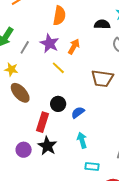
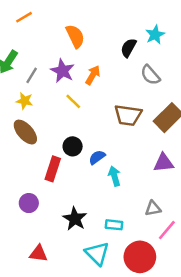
orange semicircle: (59, 16) -> (75, 36), turned -36
black semicircle: (102, 24) -> (128, 48), turned -63
yellow star: (11, 69) -> (25, 101), moved
cyan arrow: (82, 140) -> (115, 176), moved
black star: (47, 146) -> (75, 219), moved

